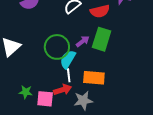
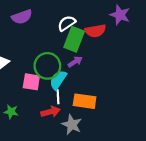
green rectangle: (102, 39) -> (74, 39), moved
pink square: (45, 99) -> (31, 82), moved
gray star: (83, 100) -> (72, 125), turned 30

